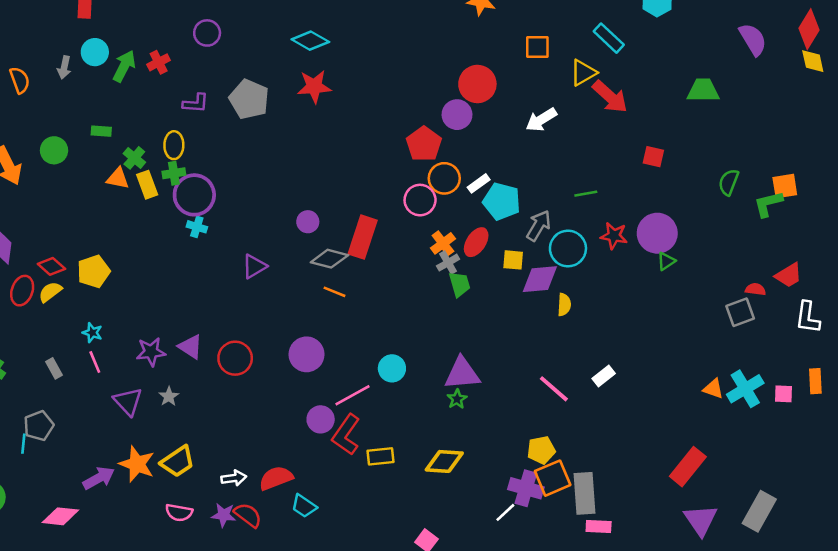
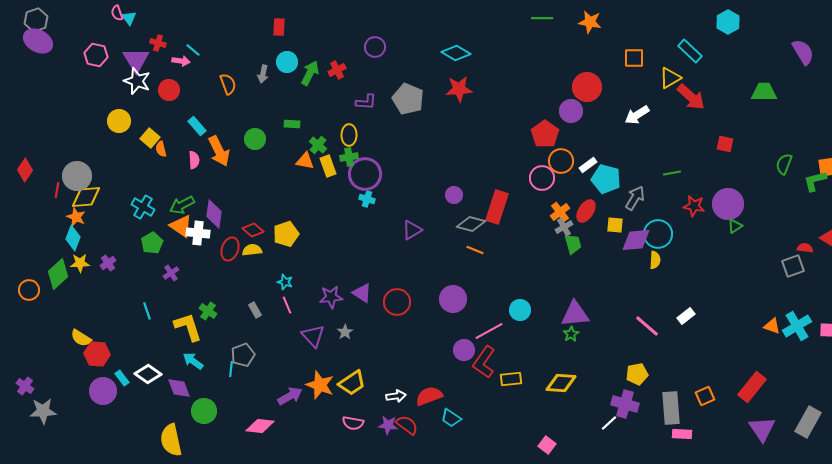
cyan circle: (568, 249) -> (658, 234), moved
yellow semicircle: (50, 292) -> (252, 250), turned 30
orange square: (553, 478) -> (705, 396), moved, size x0.7

